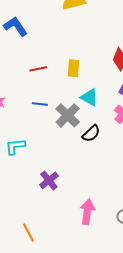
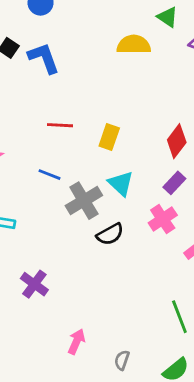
purple cross: (49, 180) -> (34, 284), turned -30
pink arrow: (87, 212) -> (76, 341), size x0.7

